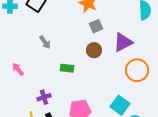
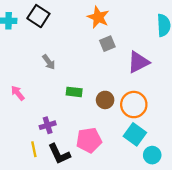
brown circle: (94, 50) -> (105, 100), moved
orange circle: (137, 70) -> (134, 105), moved

